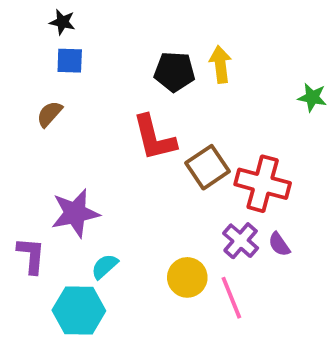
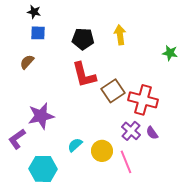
black pentagon: (174, 72) -> (83, 39), moved
purple L-shape: (31, 255) -> (17, 139), turned -130
cyan semicircle: (105, 266) -> (75, 145), moved

